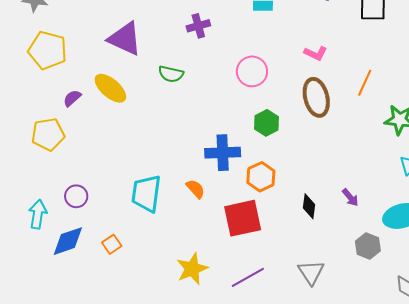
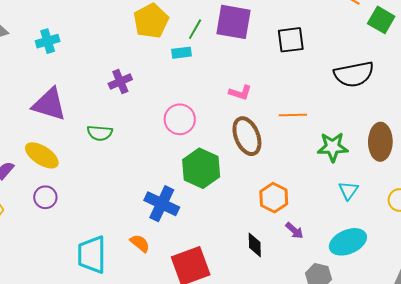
orange line: (365, 83) -> (293, 115), turned 72
green hexagon: (266, 123) -> (201, 168), size x1.5
blue cross: (223, 153) -> (162, 204), turned 36
orange hexagon: (261, 177) -> (274, 198), moved
purple circle: (76, 196) -> (45, 197), moved

